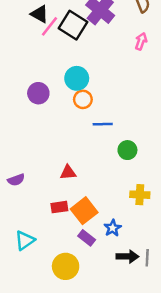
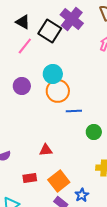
pink line: (49, 26) -> (25, 46), moved
orange circle: (83, 99) -> (58, 91), size x1.5
red rectangle: (59, 207) -> (30, 178), moved

